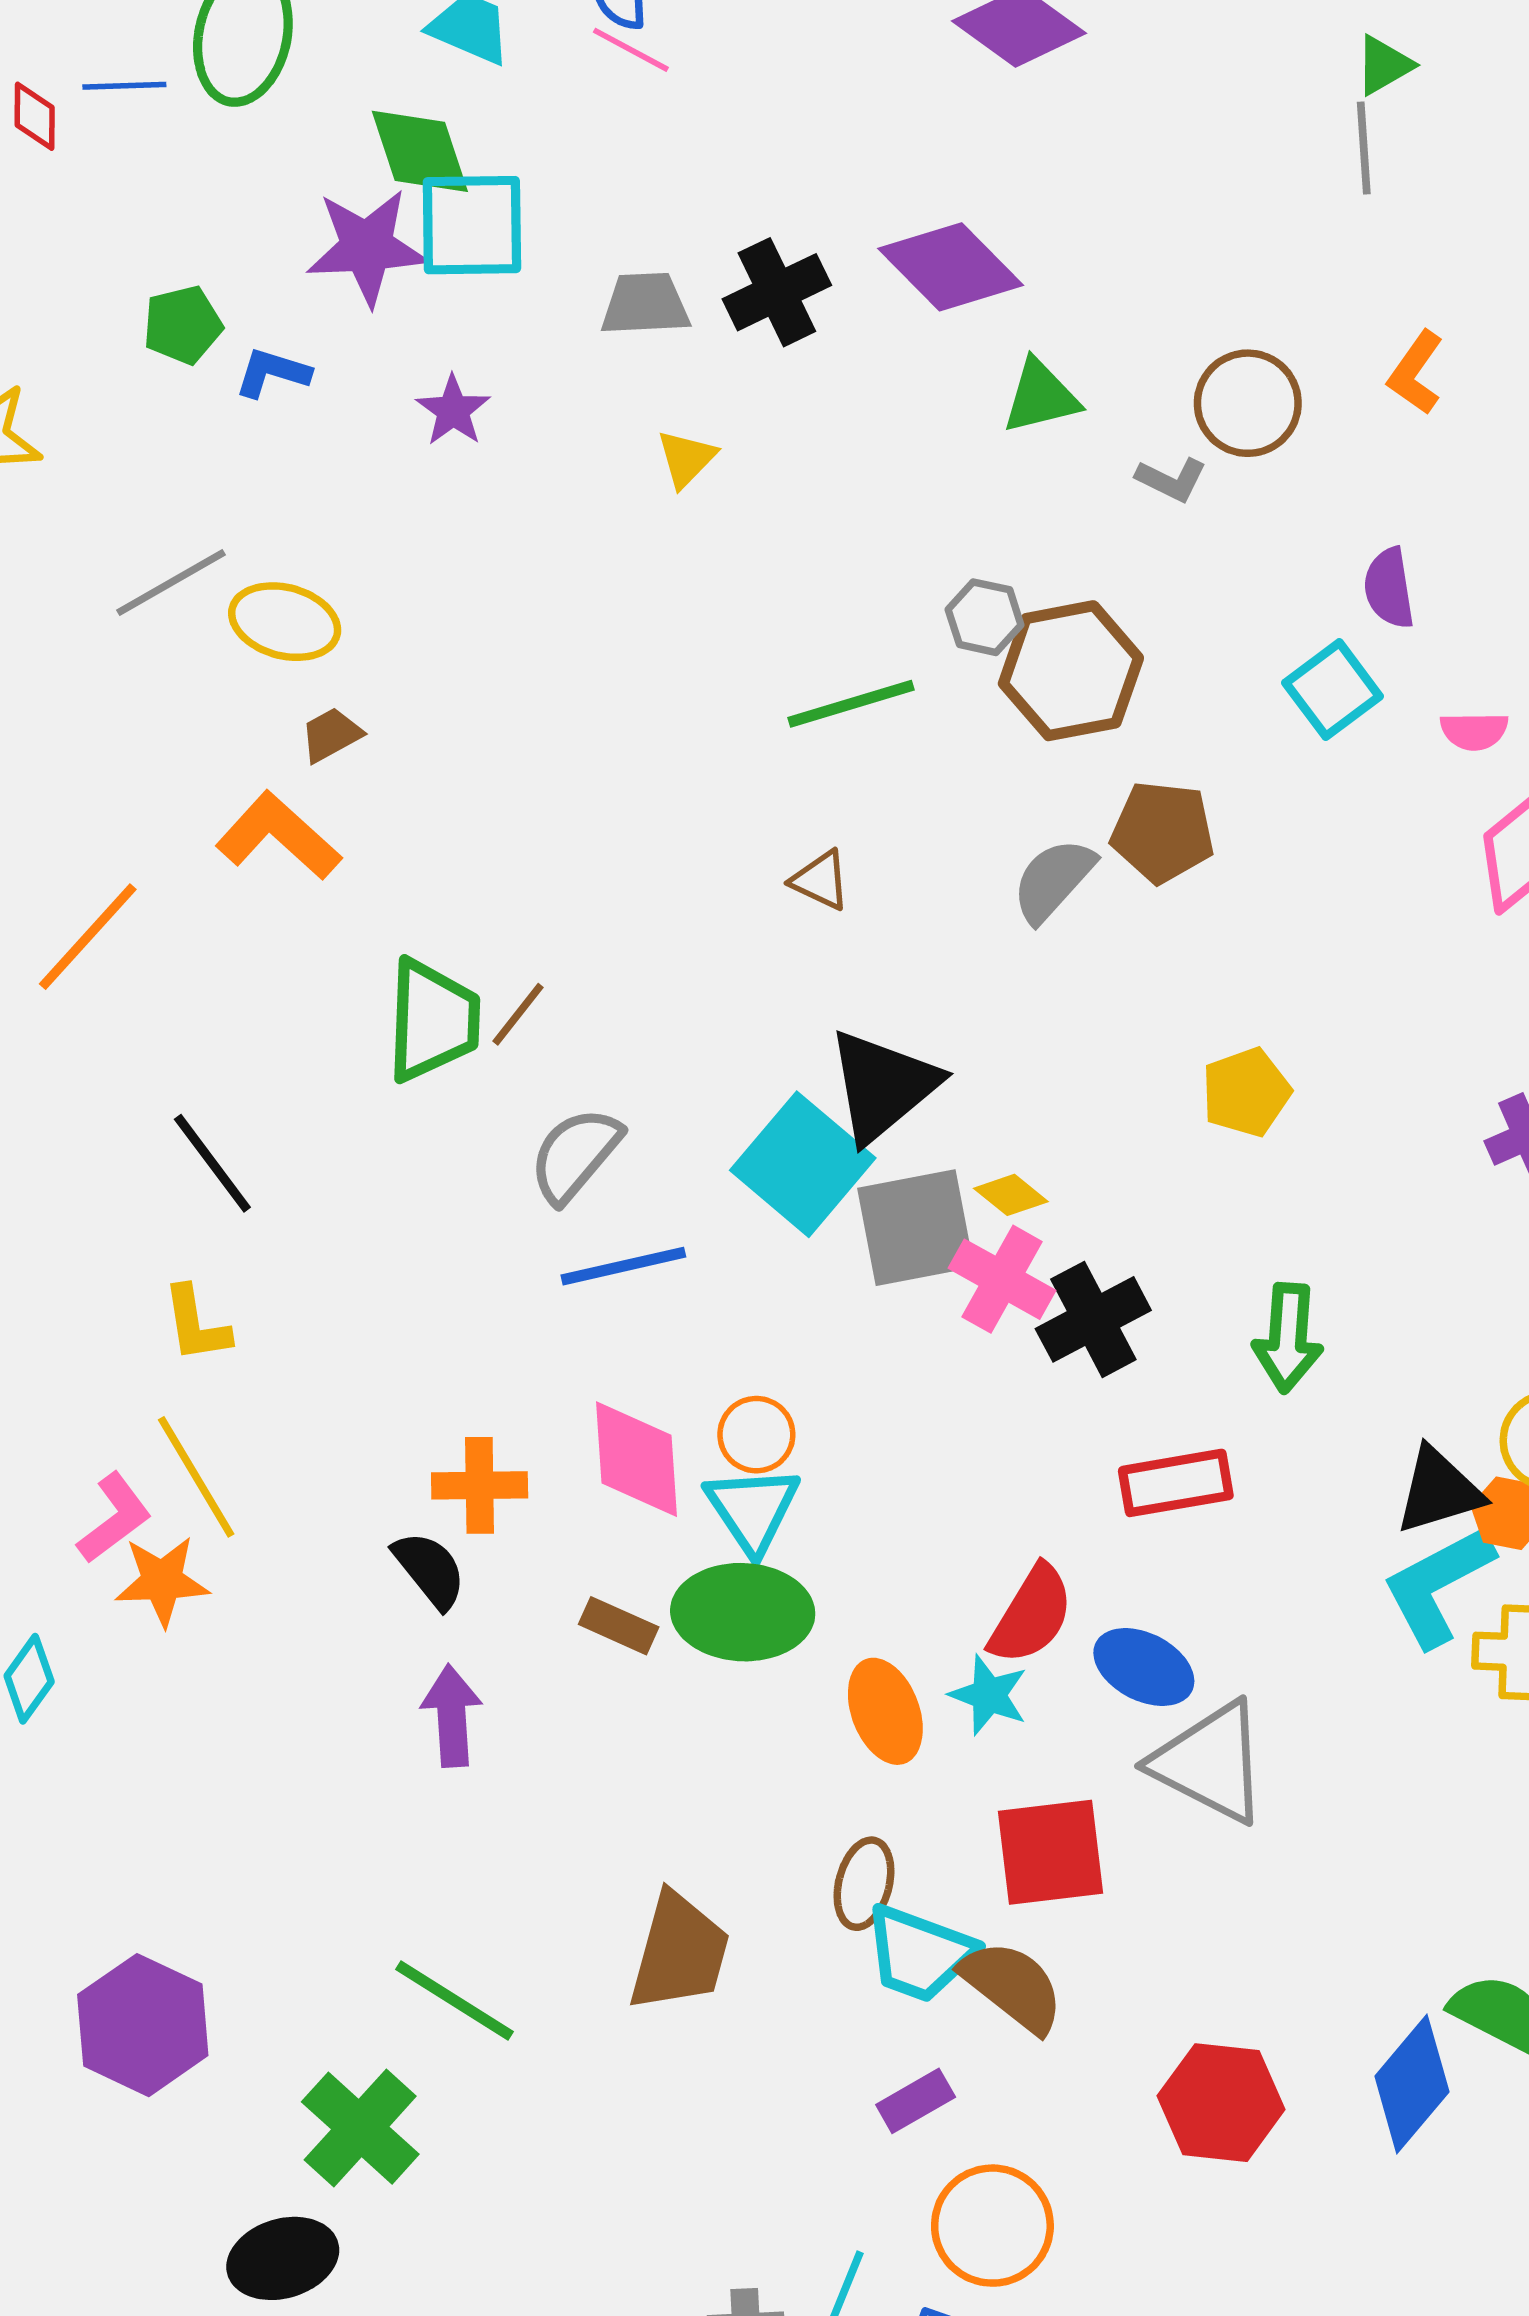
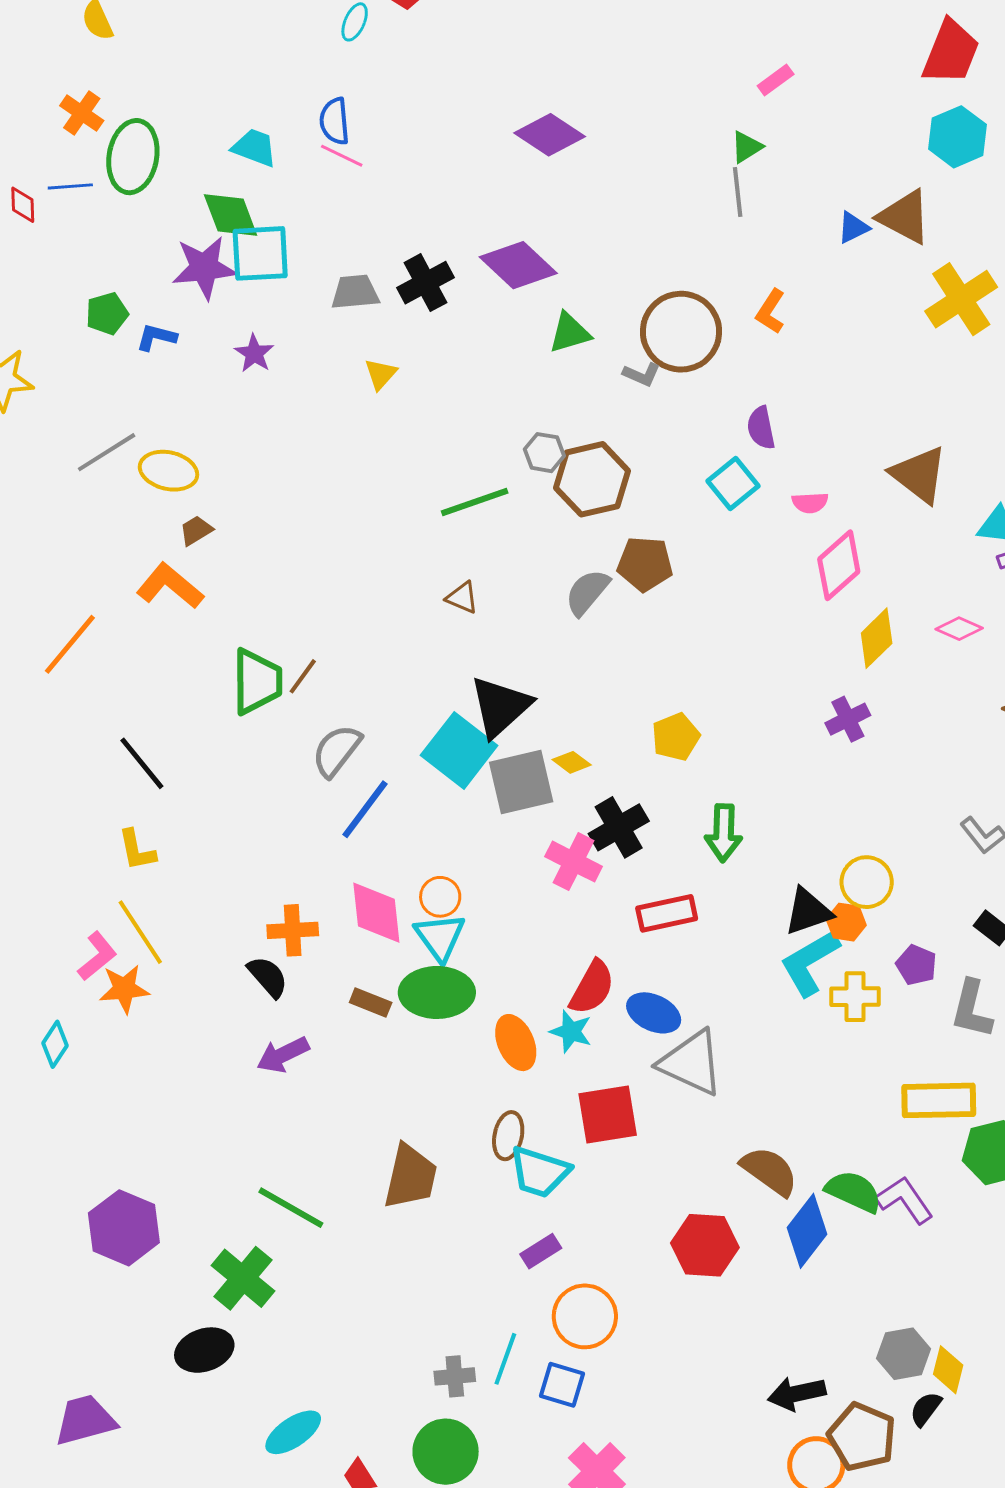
brown circle: (1248, 403) -> (681, 332), size x1.4
yellow pentagon: (1246, 1092) -> (676, 737), moved
blue line: (623, 1266) -> (365, 809), turned -38
pink cross: (1002, 1279) -> (574, 862), moved
purple arrow: (452, 1716) -> (283, 1055), turned -110
brown semicircle: (1012, 1986) -> (769, 1171), moved

